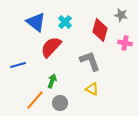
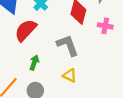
green arrow: (52, 81) -> (34, 63), moved

